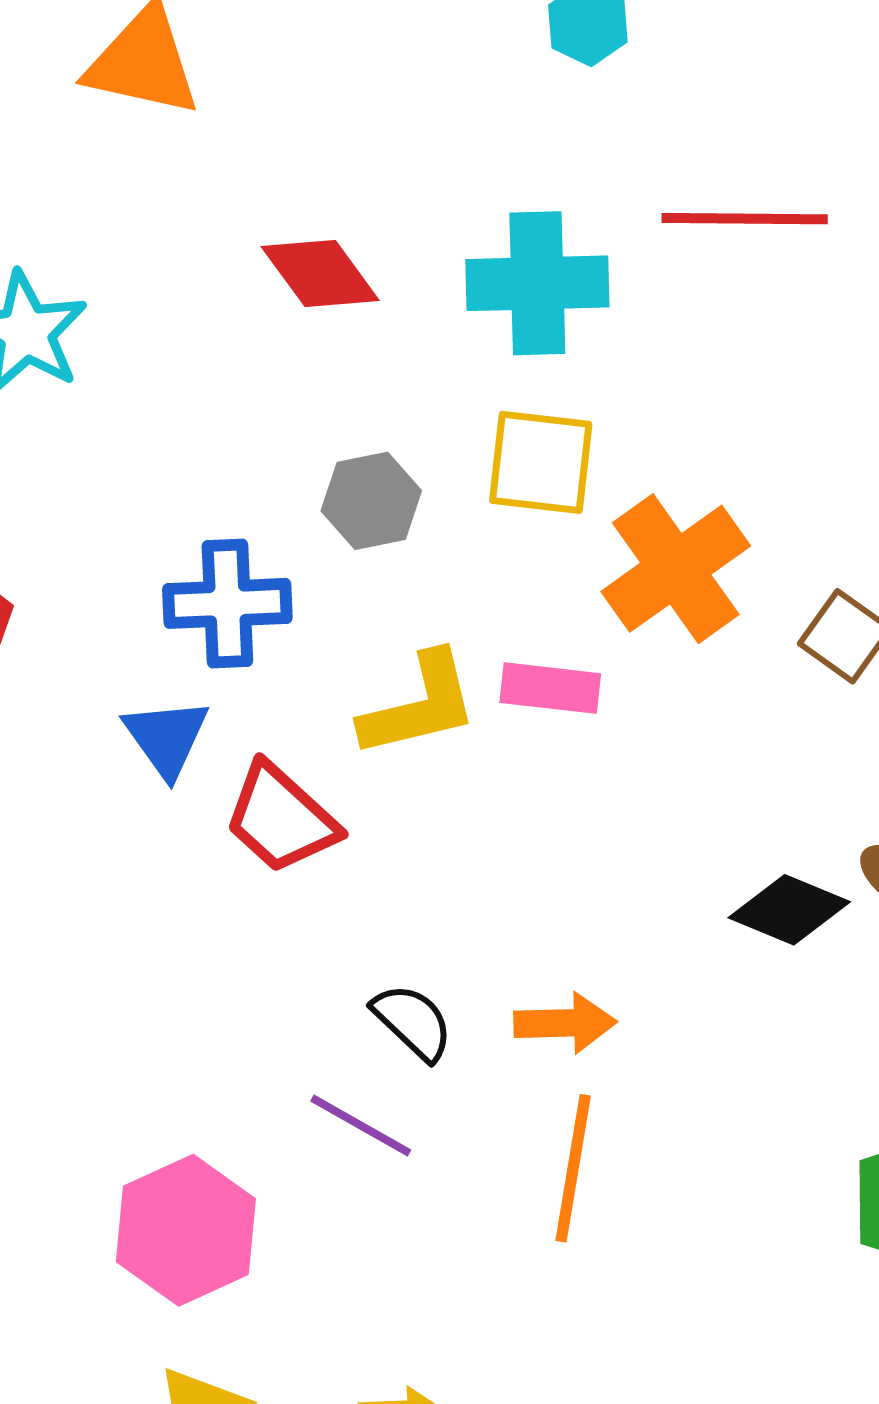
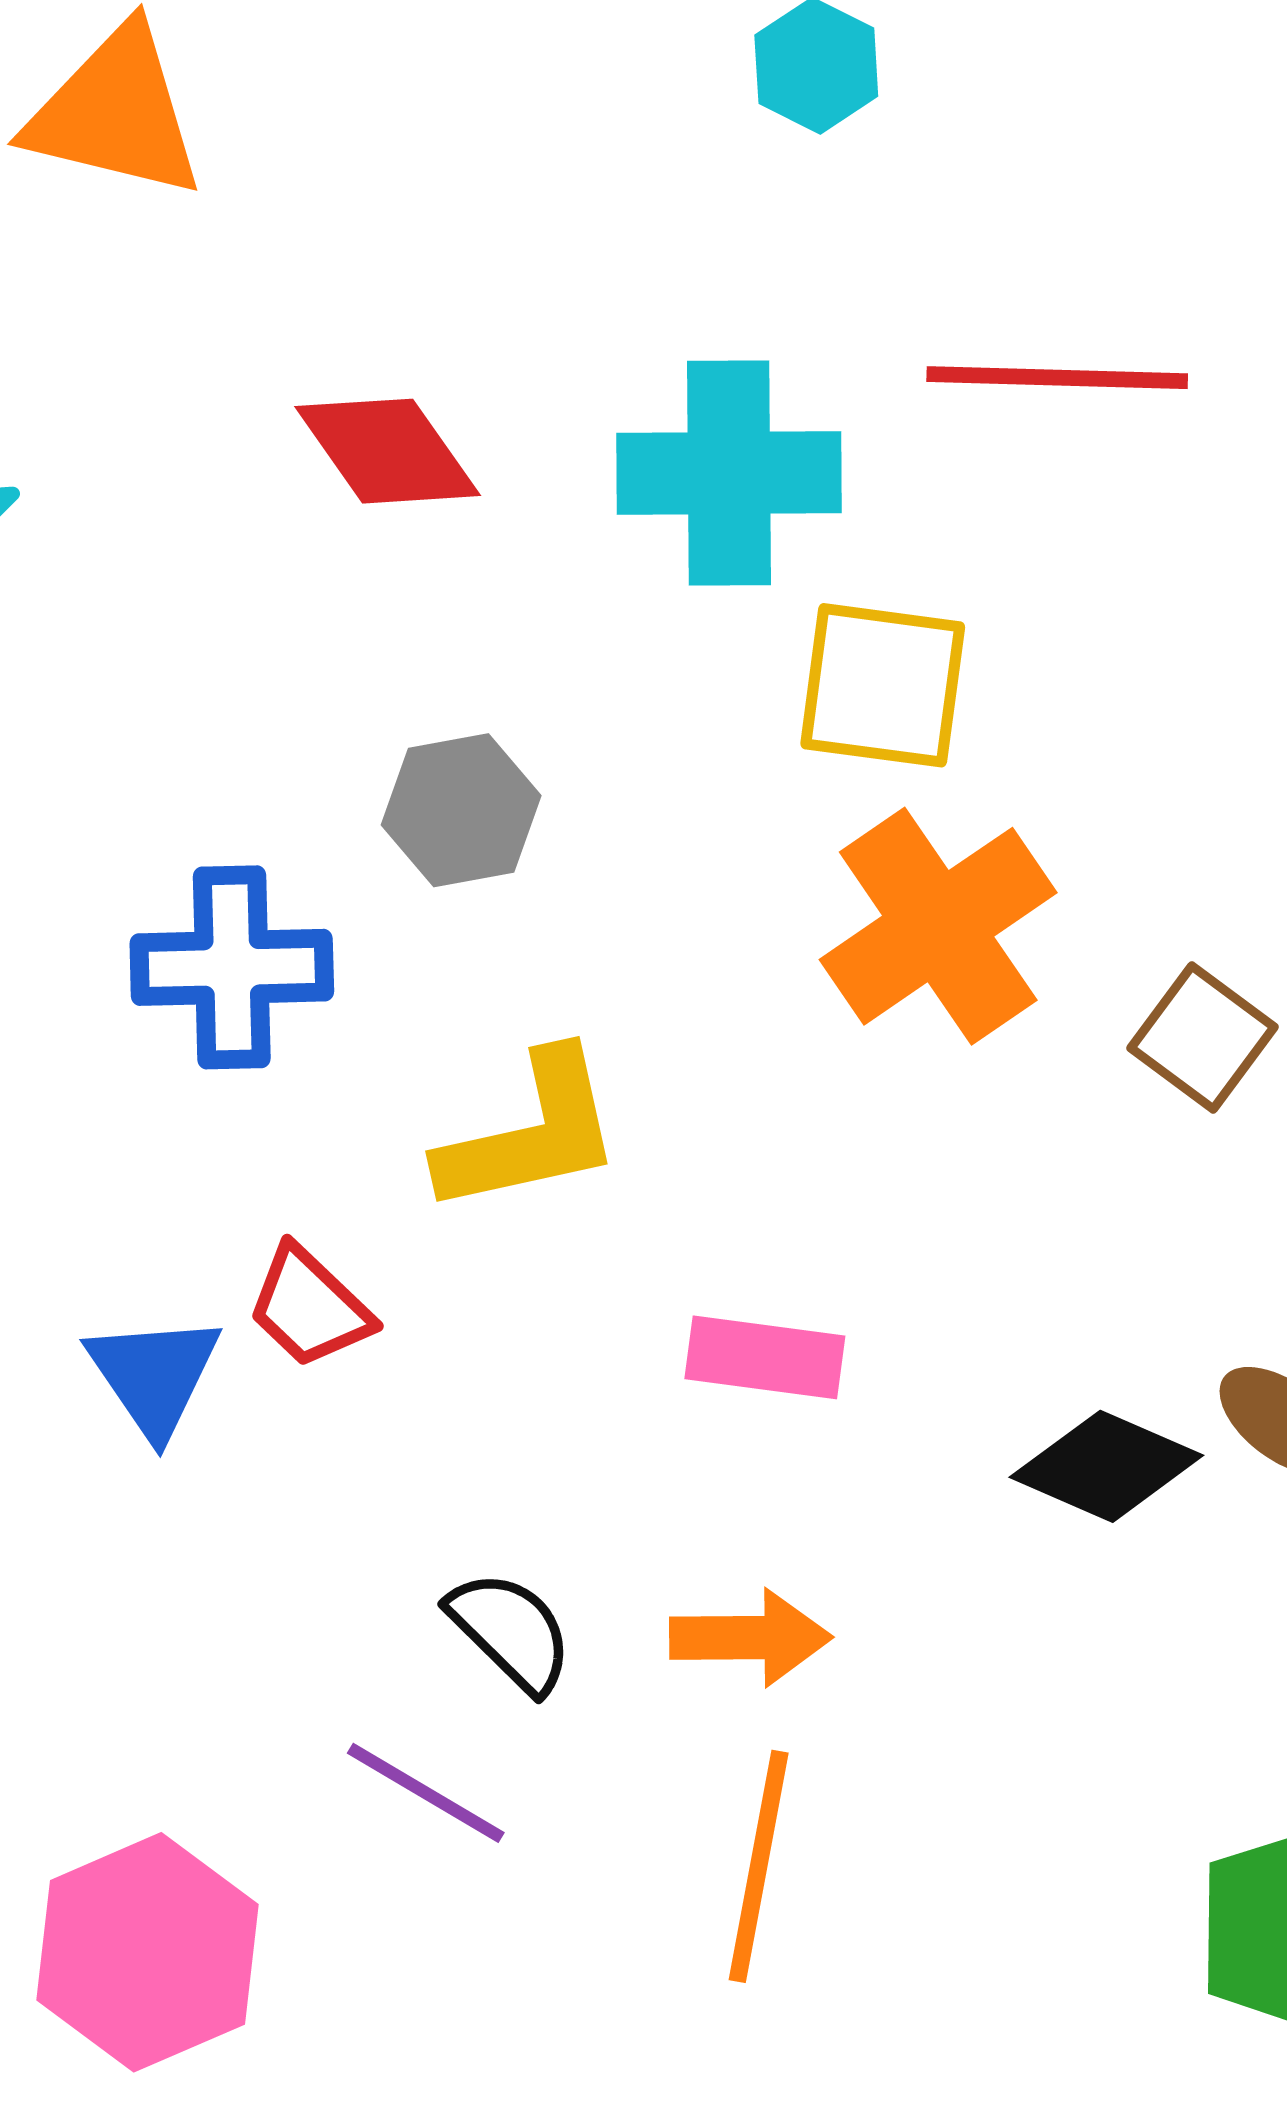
yellow square: (541, 462) -> (883, 685), moved
pink rectangle: (550, 688) -> (765, 1357), moved
blue triangle: (166, 738) -> (154, 1375), moved
red trapezoid: (281, 818) -> (309, 1307), size x0.7

